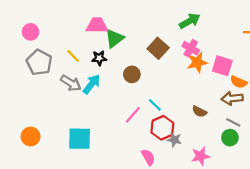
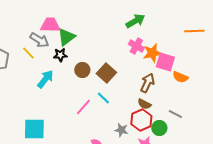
brown square: (158, 48) -> (106, 73), moved
black star: (99, 58) -> (60, 55), moved
orange star: (197, 62) -> (152, 53), moved
gray arrow: (71, 83) -> (39, 40), moved
brown arrow: (232, 98) -> (147, 83), moved, turned 120
red hexagon: (162, 128) -> (141, 120), moved
green circle: (230, 138) -> (159, 128), moved

